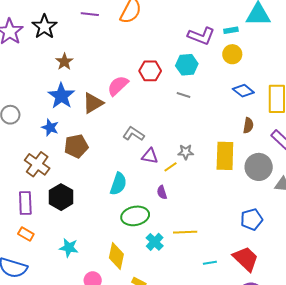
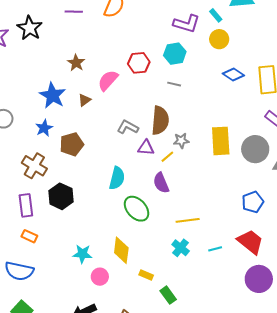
cyan rectangle: (231, 30) -> (216, 15), turned 64
brown star: (64, 62) -> (76, 63), moved
brown triangle: (93, 103) -> (84, 100), size x0.6
brown semicircle: (248, 125) -> (160, 120), moved, size x1.8
blue star: (50, 128) -> (44, 128), turned 30
purple semicircle: (162, 192) -> (161, 183), size x1.5
green ellipse: (135, 216) -> (137, 209), turned 64
cyan cross: (155, 242) -> (181, 248), moved
cyan star: (69, 248) -> (82, 254), moved

